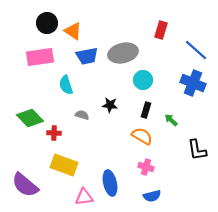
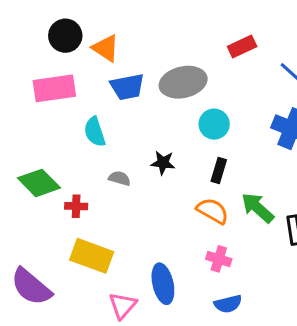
red rectangle: (161, 30) -> (242, 47), turned 48
green arrow: (171, 120) -> (258, 208), moved, size x1.6
pink triangle: (84, 197) -> (123, 305), turned -42

